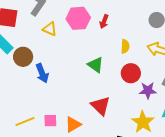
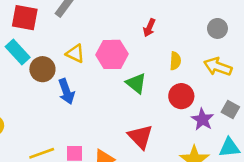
pink hexagon: (78, 18) -> (112, 54), moved
yellow triangle: (50, 29) -> (75, 54), moved
purple star: (148, 90) -> (202, 119), turned 30

